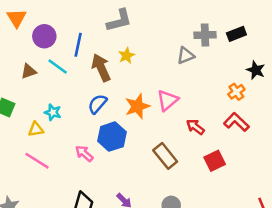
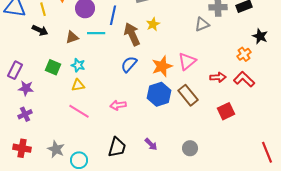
cyan line: (58, 66) -> (96, 33), turned -36
cyan star: (53, 112) -> (78, 65), moved
red arrow: (195, 127) -> (218, 77), moved, turned 140
blue hexagon: (112, 137) -> (159, 94), moved
pink arrow: (84, 153) -> (118, 105), turned -49
brown rectangle: (165, 156) -> (188, 95), moved

